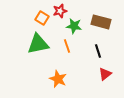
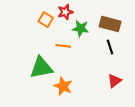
green triangle: (38, 44) -> (41, 68), moved
orange line: (67, 46) -> (63, 46), moved, turned -64
black line: (98, 51) -> (110, 47), moved

